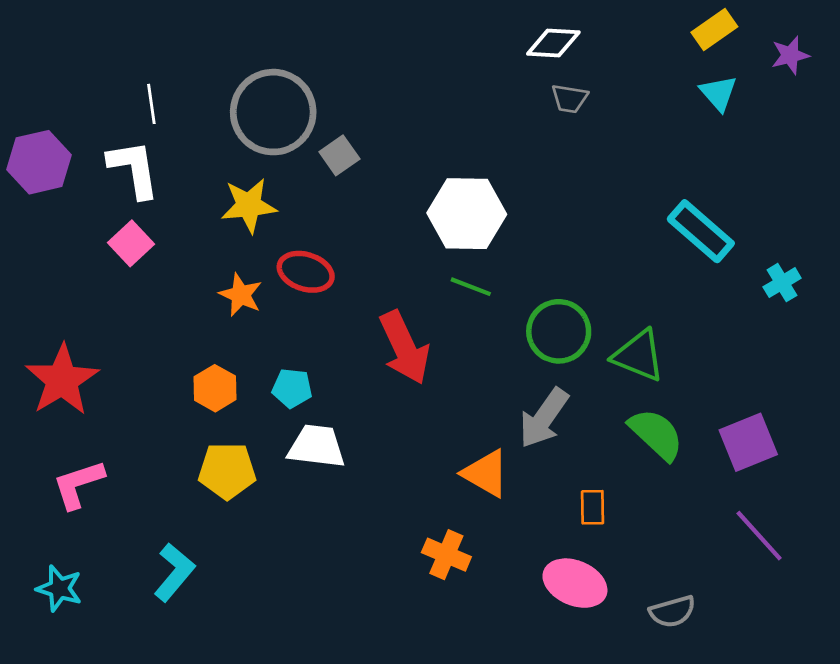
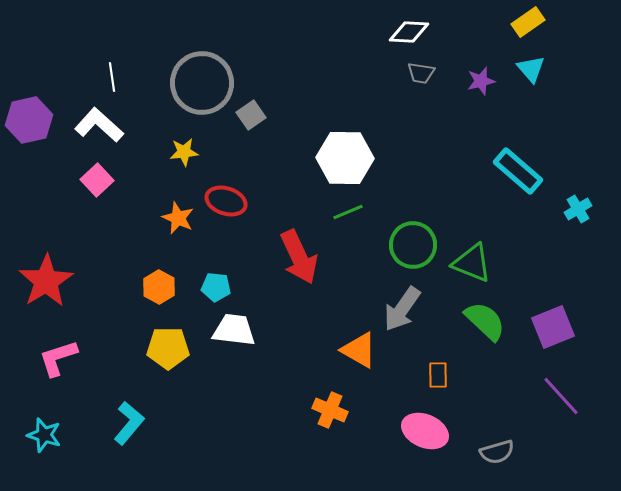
purple star: (790, 55) -> (481, 81), moved
white L-shape: (134, 169) -> (99, 125), turned -39
yellow star: (249, 205) -> (184, 152), size x0.7
green line: (471, 287) -> (348, 212), turned -44

